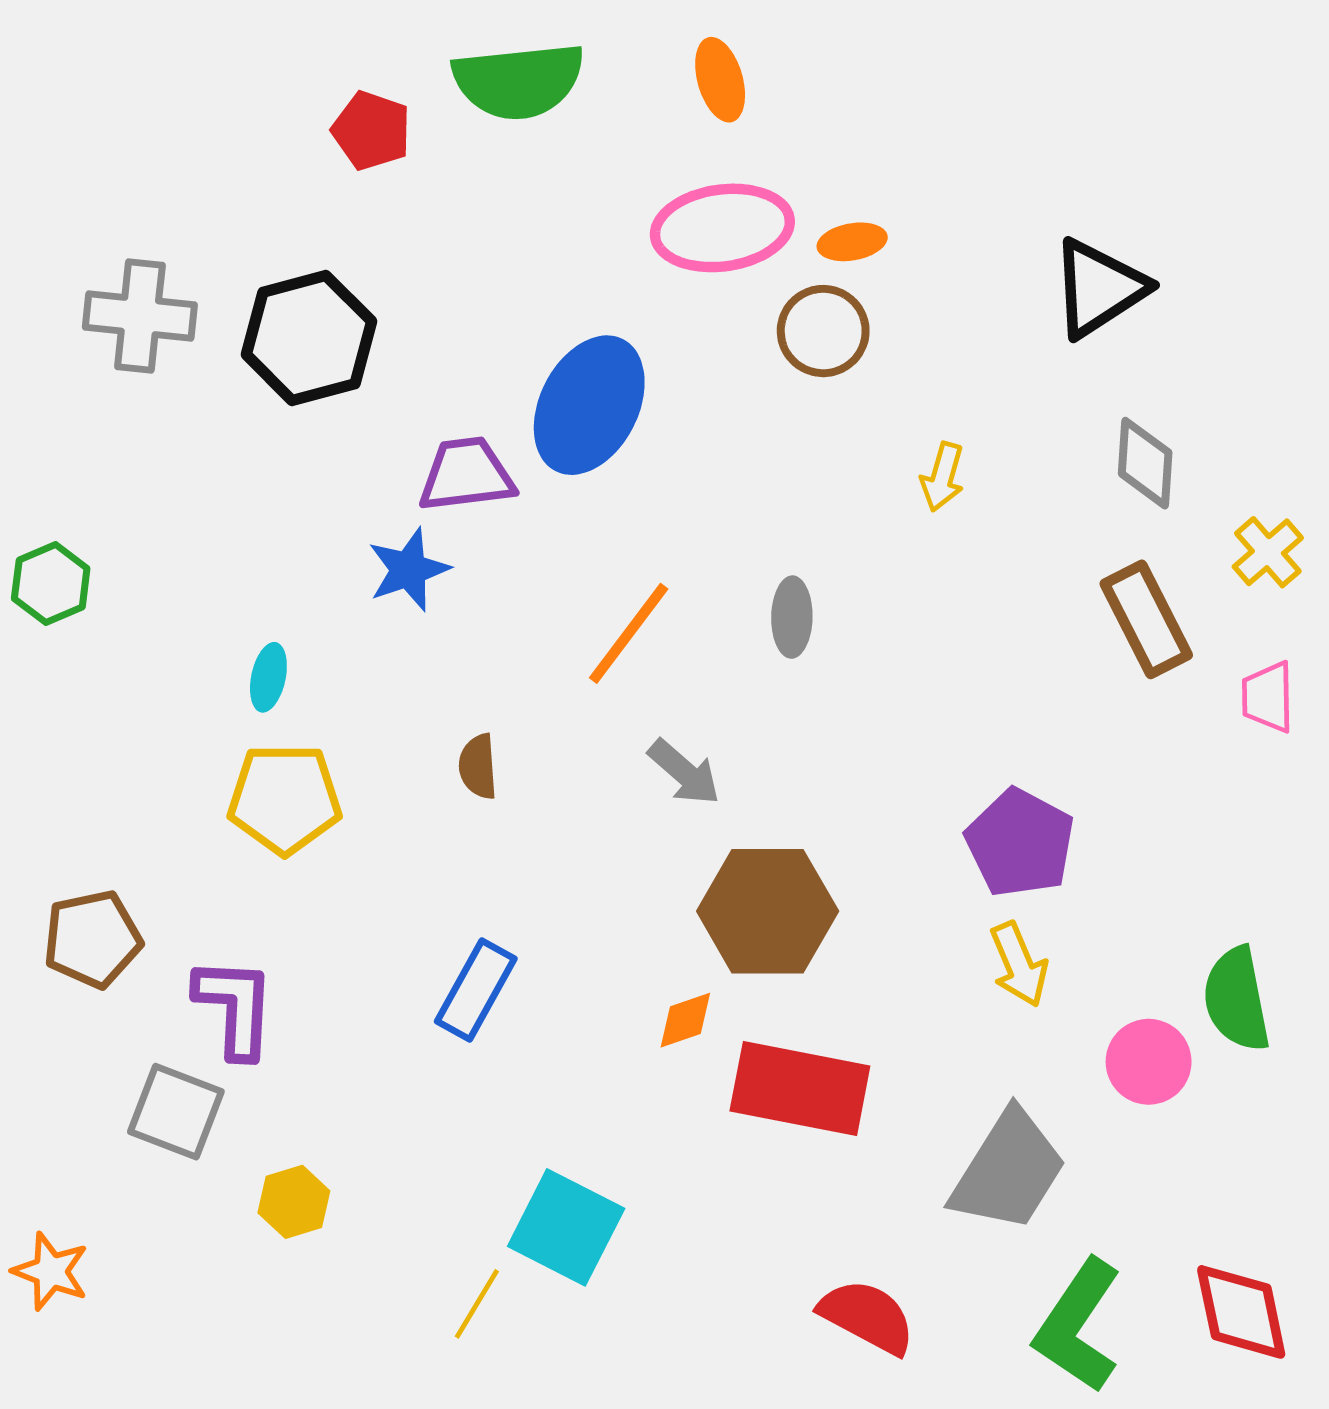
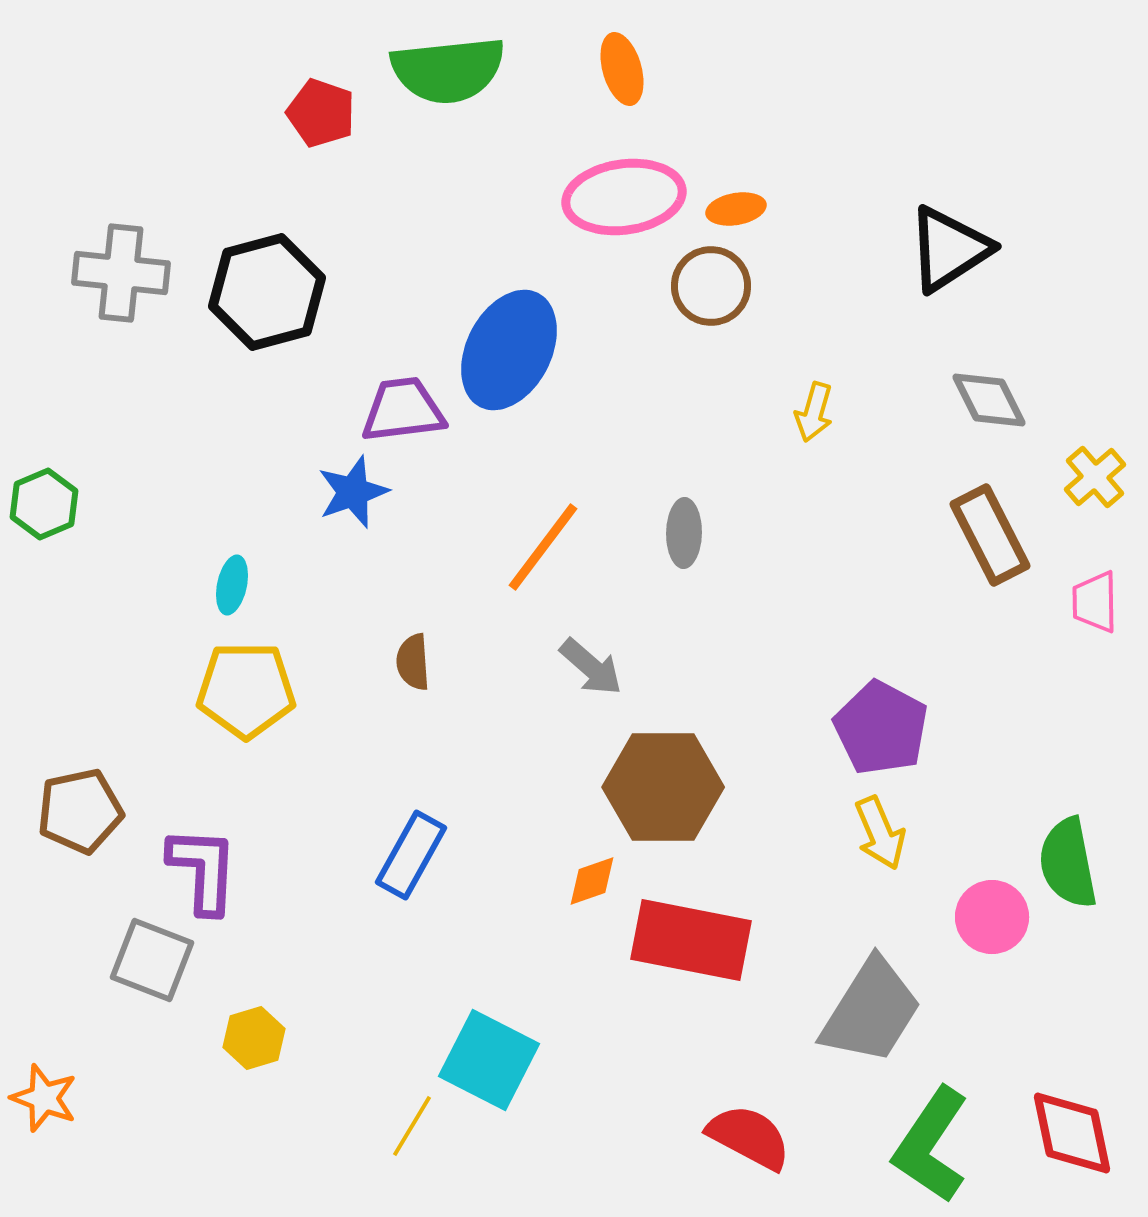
gray diamond: (1145, 463) -> (989, 400), turned -30

